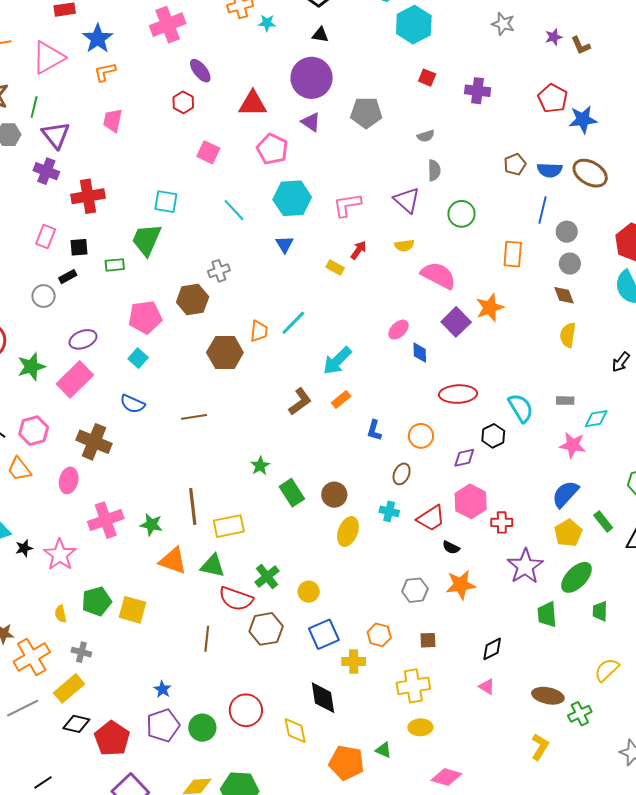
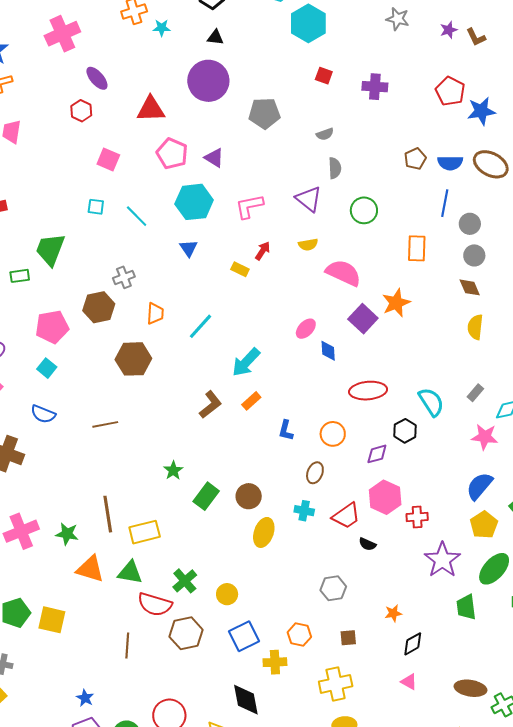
purple triangle: (311, 122) -> (214, 158), moved
cyan square: (166, 202) -> (96, 207), moved, size x0.7
orange trapezoid: (259, 331) -> (155, 313), moved
gray rectangle: (565, 401) -> (475, 393), turned -48
green rectangle: (292, 493) -> (206, 496), turned 72
orange star: (461, 585) -> (393, 613), moved, size x0.6

